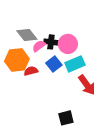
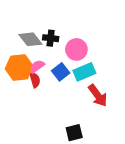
black cross: (51, 42) -> (51, 38), moved
pink semicircle: (39, 46) -> (37, 66), moved
red semicircle: (31, 71) -> (35, 80), turned 88

